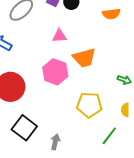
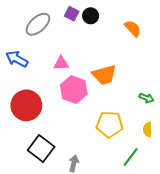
orange semicircle: (111, 14) -> (133, 28), turned -126
pink triangle: (59, 36) -> (61, 63), moved

